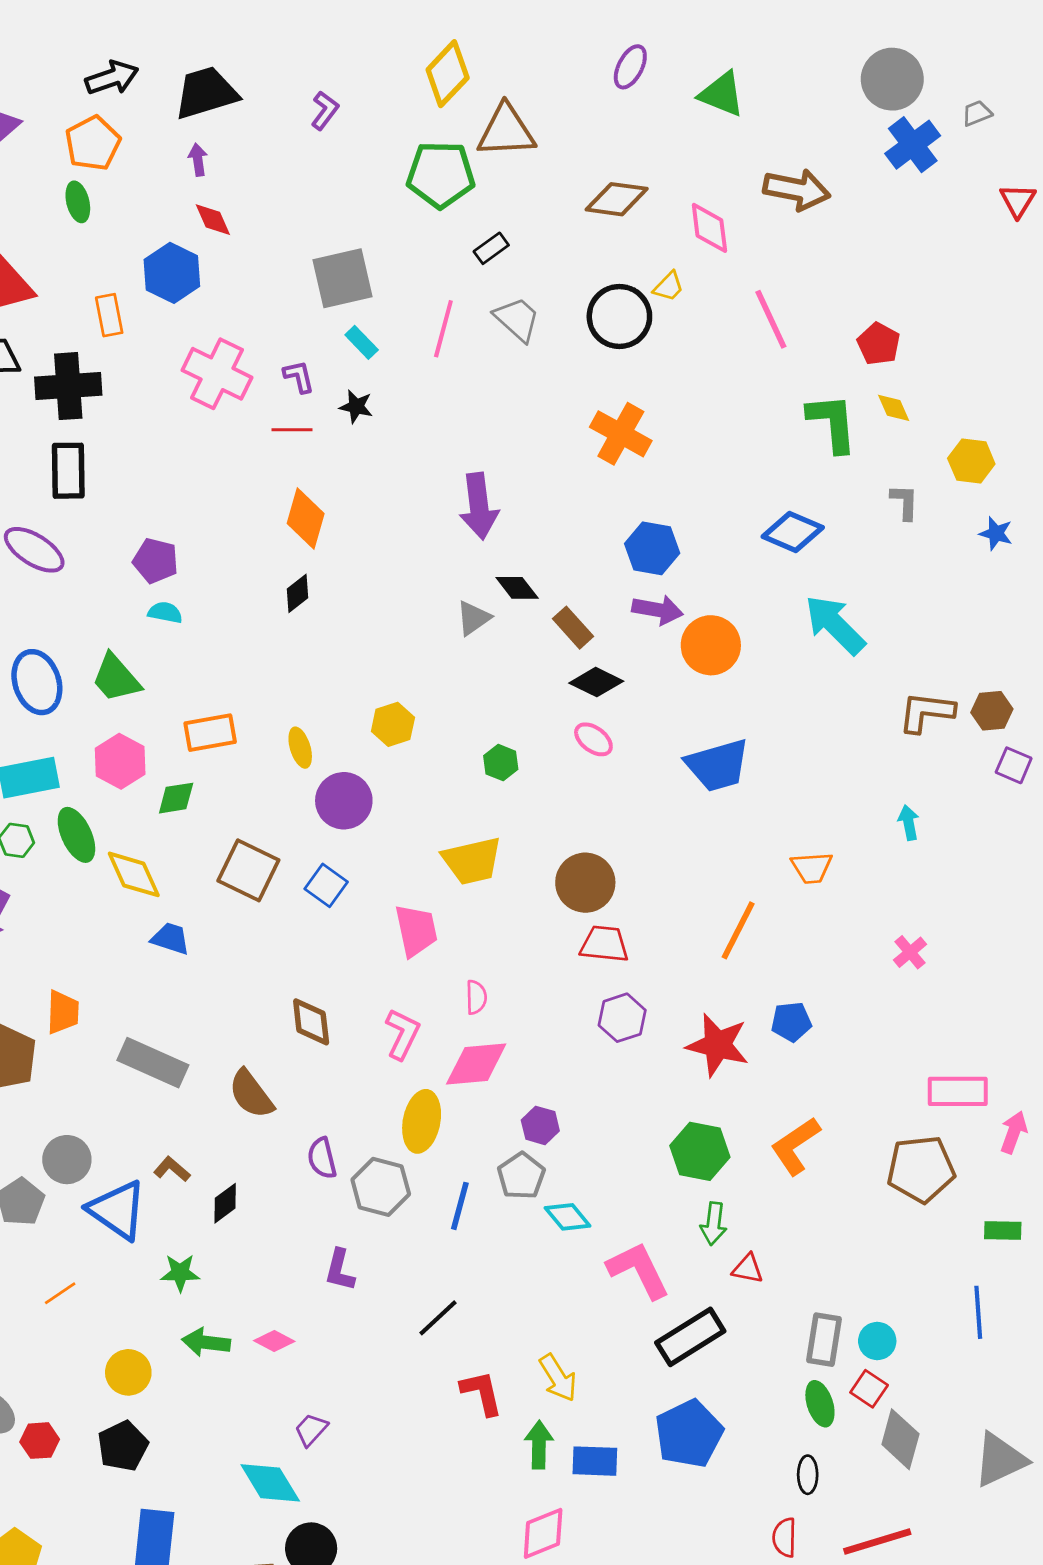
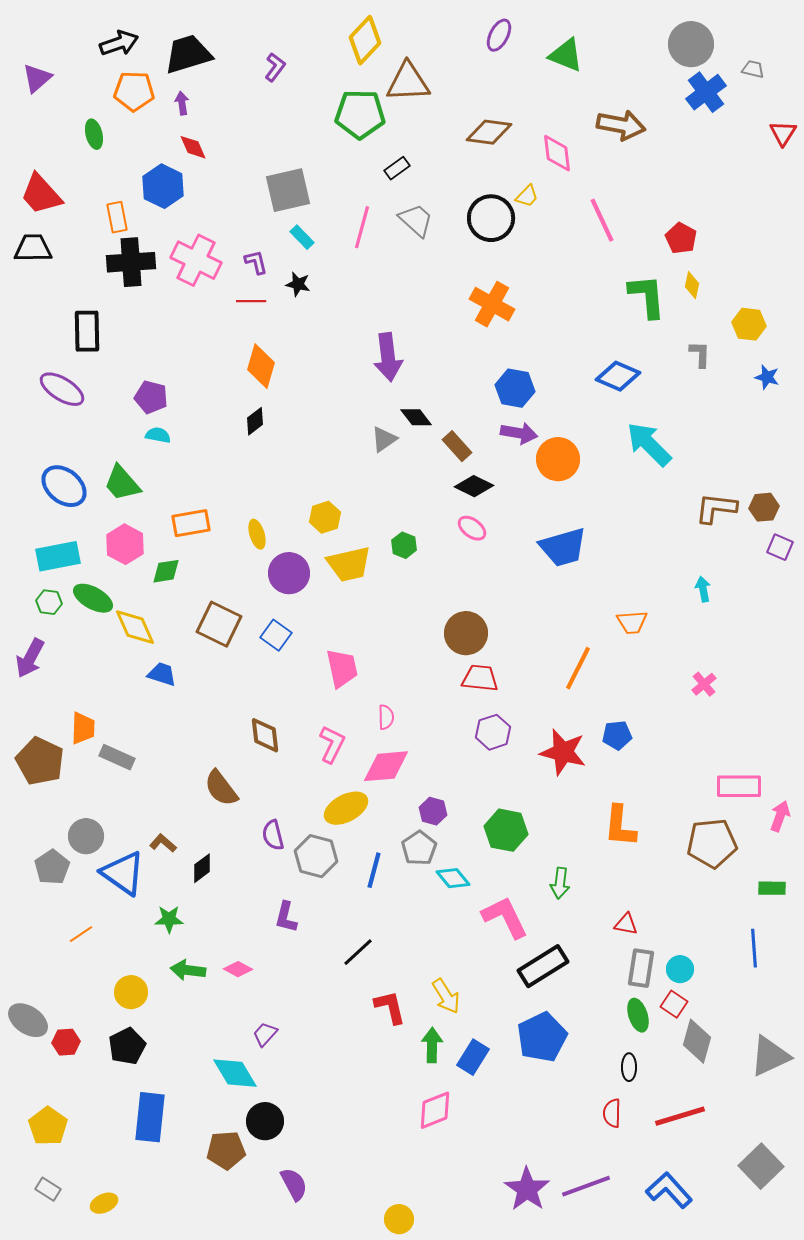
gray trapezoid: (977, 113) -> (753, 69), turned 35
orange pentagon: (93, 143) -> (134, 91), moved, turned 30
black cross: (68, 386) -> (131, 262), moved
yellow diamond: (894, 408) -> (692, 285), turned 36
blue ellipse: (37, 682) -> (64, 486), turned -33
green ellipse: (76, 835) -> (93, 598), turned -36
yellow trapezoid: (472, 861) -> (349, 564), moved
gray rectangle: (153, 1063) -> (117, 757), moved, size x0.7
yellow ellipse: (422, 1121) -> (346, 808), turned 51
orange L-shape: (795, 1146) -> (620, 826), turned -51
green hexagon: (700, 1151) -> (506, 830), moved
red triangle: (748, 1269) -> (626, 924), moved
blue rectangle: (595, 1461) -> (473, 1057), turned -60

